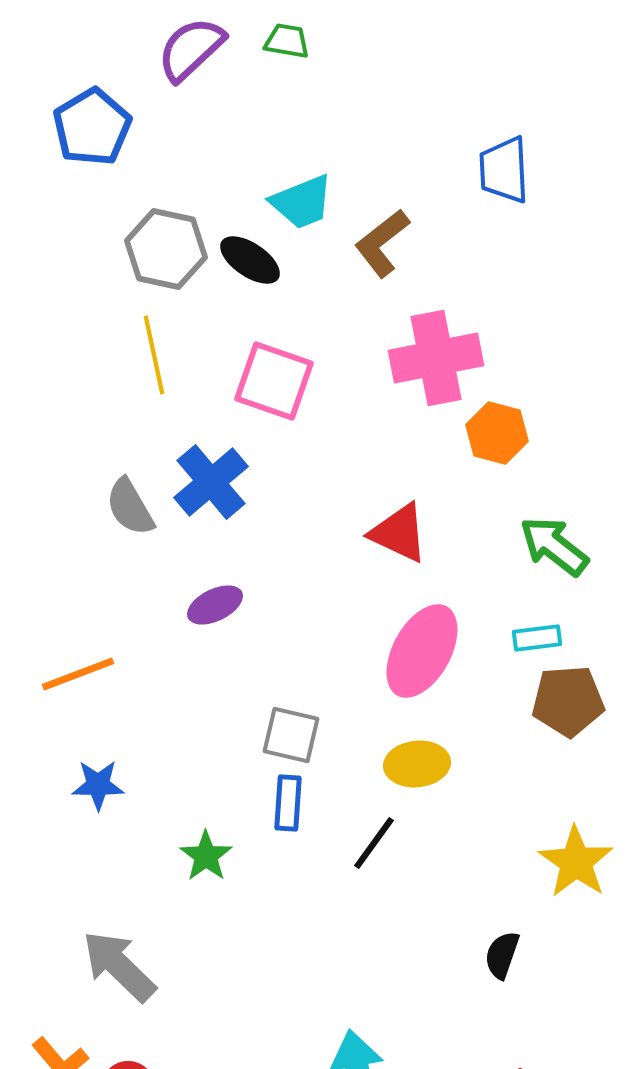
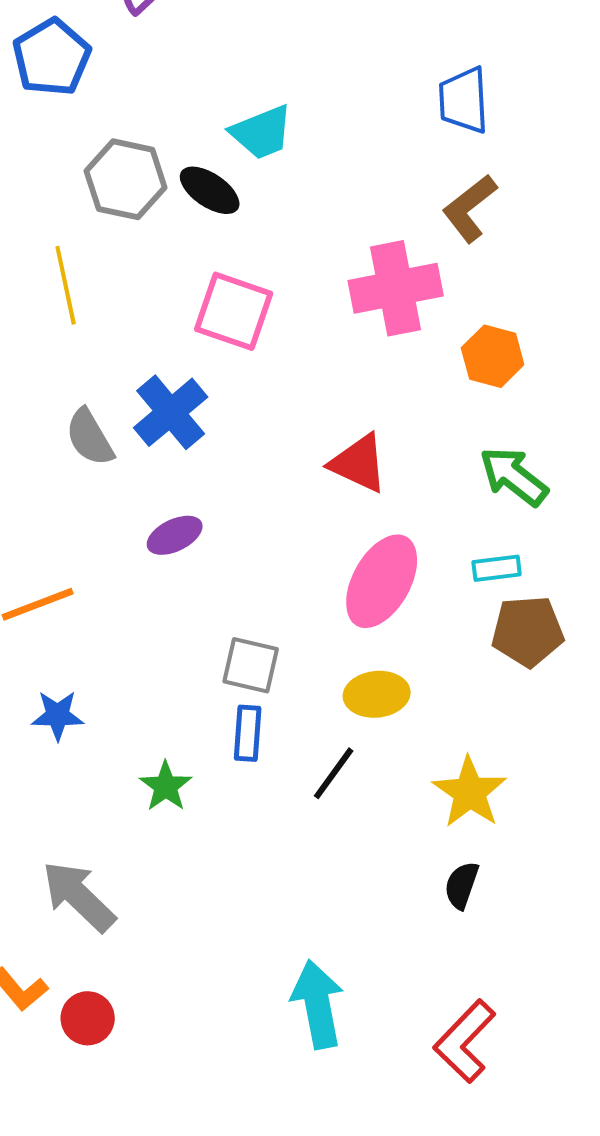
brown L-shape: (382, 243) -> (470, 208), moved
yellow line: (154, 355) -> (66, 285), moved
orange hexagon: (497, 433) -> (493, 356), moved
yellow star: (576, 862) -> (470, 792), moved

